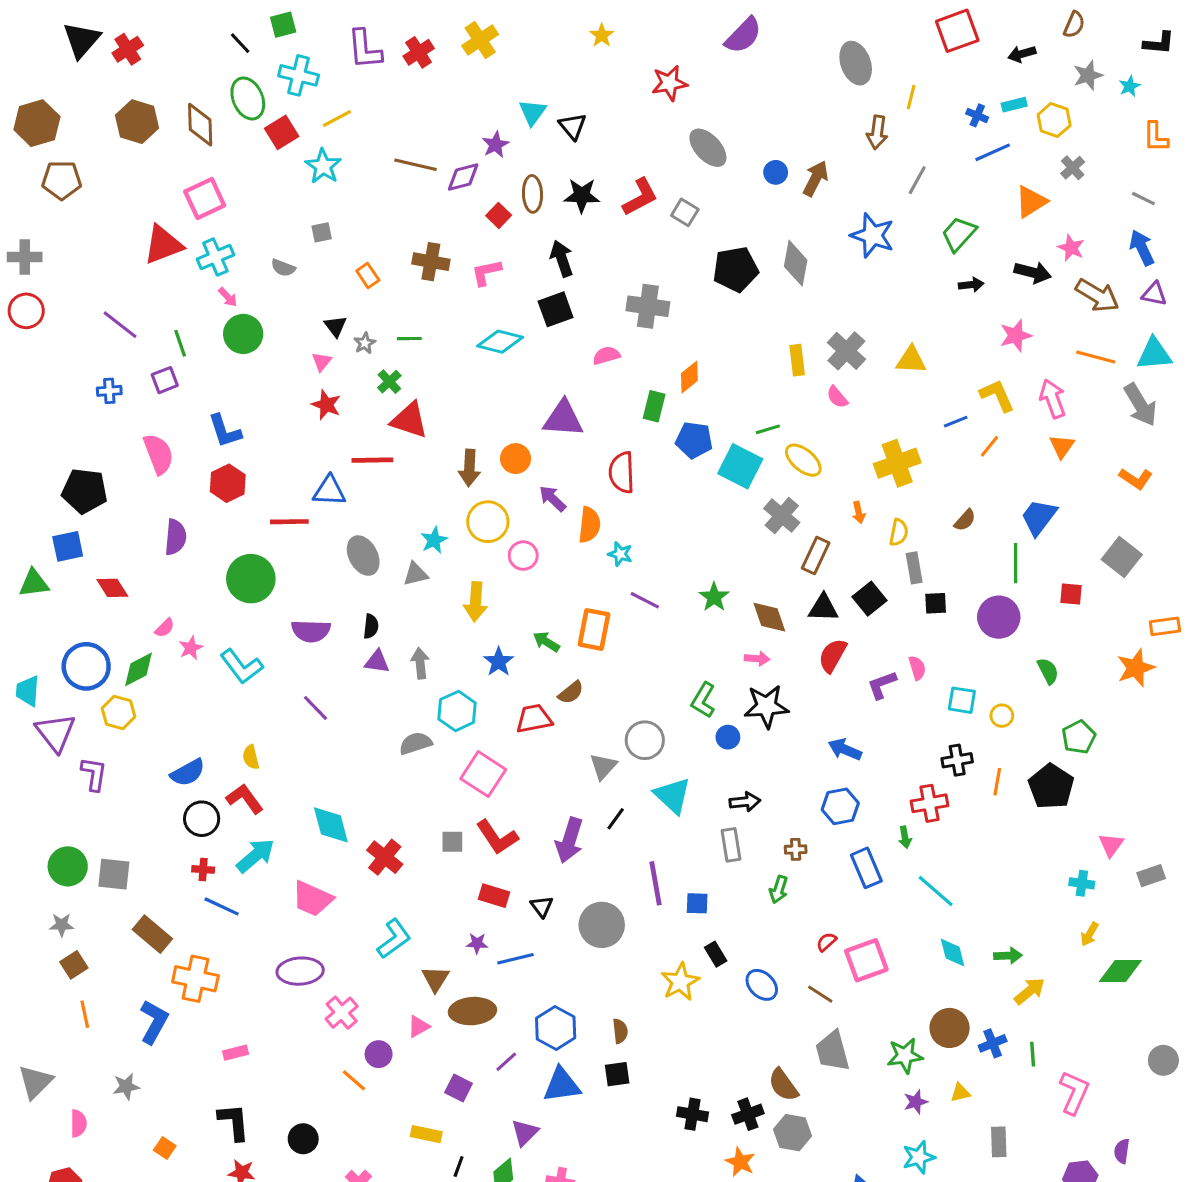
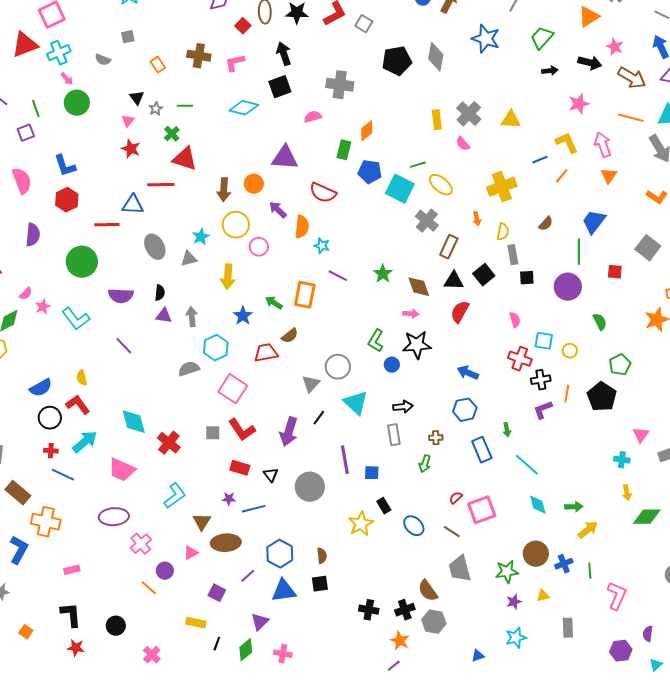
red semicircle: (622, 472) -> (323, 193), turned -64
purple L-shape: (882, 685) -> (543, 410), moved
red cross: (930, 803) -> (520, 359), moved, turned 30
yellow arrow: (1090, 934) -> (627, 493), turned -42

